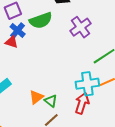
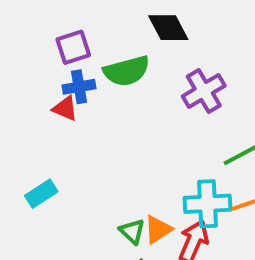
blue cross: (18, 30) -> (79, 87), turned 35
orange triangle: (36, 97) -> (158, 229), moved

